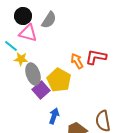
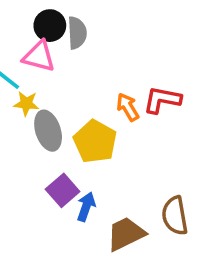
black circle: (23, 16) -> (50, 26), moved
gray semicircle: (49, 20) -> (77, 33), turned -36
purple square: (41, 90) -> (63, 190), moved

